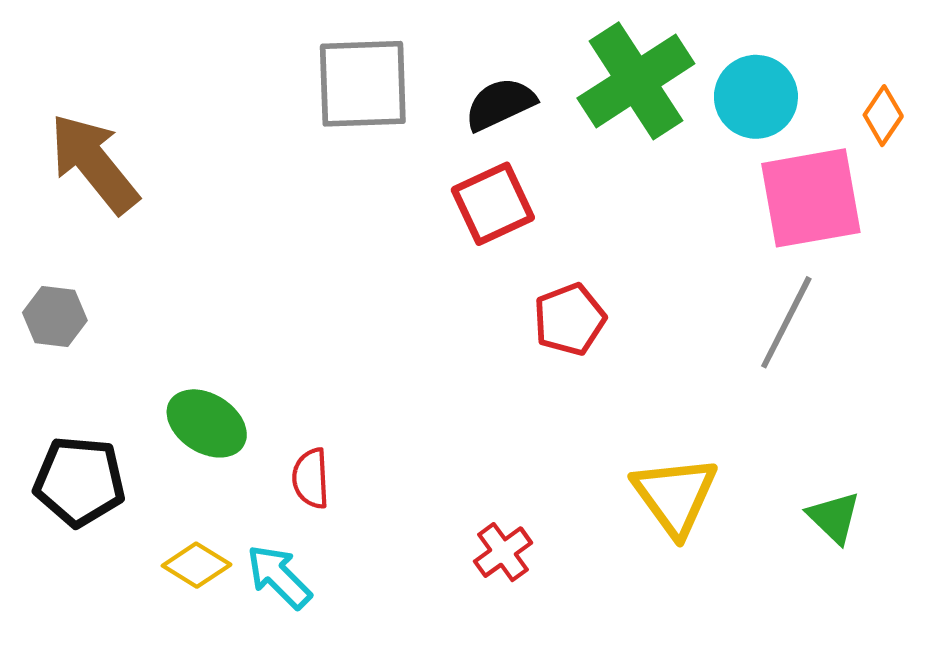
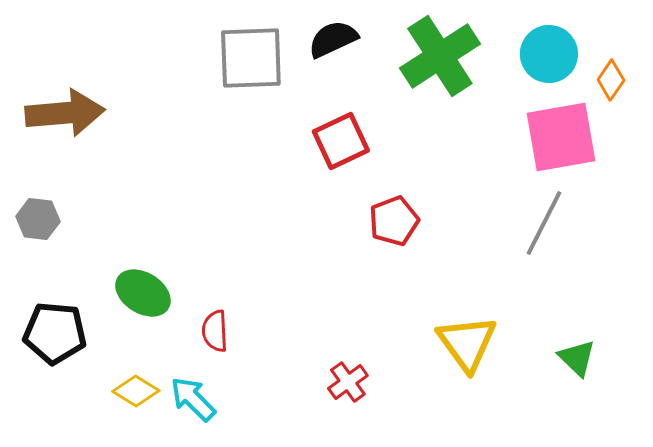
cyan circle: (756, 97) -> (549, 54), moved
black semicircle: (500, 104) -> (333, 39), moved
brown arrow: (94, 163) -> (65, 113), turned 124

